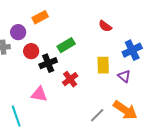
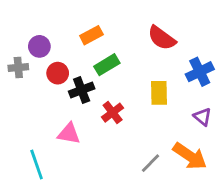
orange rectangle: (40, 17) -> (91, 35), moved
red semicircle: (105, 26) -> (162, 38), size x1.5
purple triangle: (124, 76) -> (203, 117), moved

